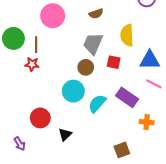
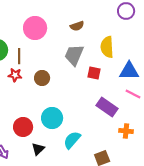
brown circle: (86, 67) -> (42, 78), moved
cyan circle: (73, 91) -> (52, 118), moved
cyan semicircle: (97, 104) -> (72, 140), moved
black triangle: (65, 134) -> (38, 149), moved

